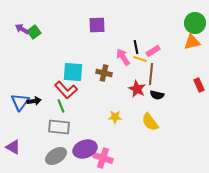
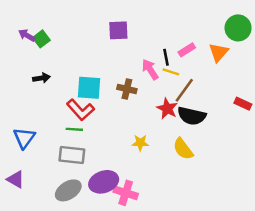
orange triangle: (192, 42) -> (219, 52), moved, turned -36
pink rectangle: (153, 51) -> (187, 50), moved
brown line: (151, 74) -> (184, 90), turned 30
red rectangle: (199, 85) -> (243, 104), turned -40
black semicircle: (157, 95) -> (192, 116), size x1.6
black arrow: (34, 101) -> (41, 78), moved
blue triangle: (20, 102) -> (24, 138), moved
green line: (61, 106) -> (74, 129), turned -64

